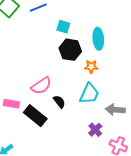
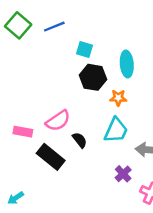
pink rectangle: (11, 104) -> (23, 132), moved

